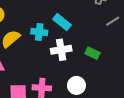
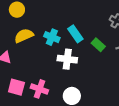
green rectangle: (92, 53) -> (98, 45), moved

